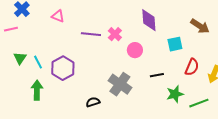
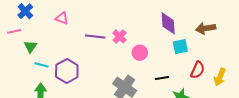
purple diamond: (149, 20) -> (168, 23), moved
brown arrow: (200, 26) -> (206, 28), turned 138
green triangle: (20, 58) -> (30, 47), moved
cyan line: (38, 62) -> (42, 65), turned -48

